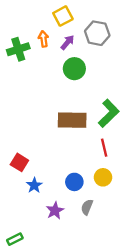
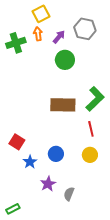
yellow square: (63, 16) -> (41, 14), moved
blue circle: (74, 182) -> (56, 154), moved
gray semicircle: (87, 207) -> (69, 194), moved

